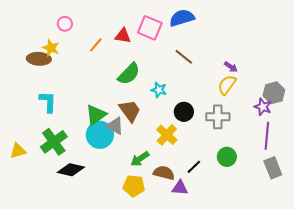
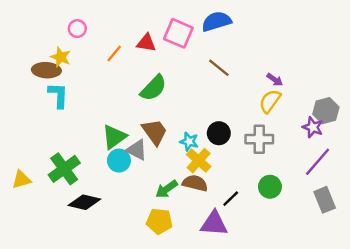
cyan star: (159, 90) -> (189, 142), moved
cyan L-shape: (48, 102) -> (58, 95), moved
cyan circle: (100, 135) -> (119, 161), size x0.7
purple line: (267, 136) -> (318, 162), turned 36
brown semicircle: (164, 173) -> (195, 183), moved
purple triangle: (180, 188) -> (214, 224), size x1.4

